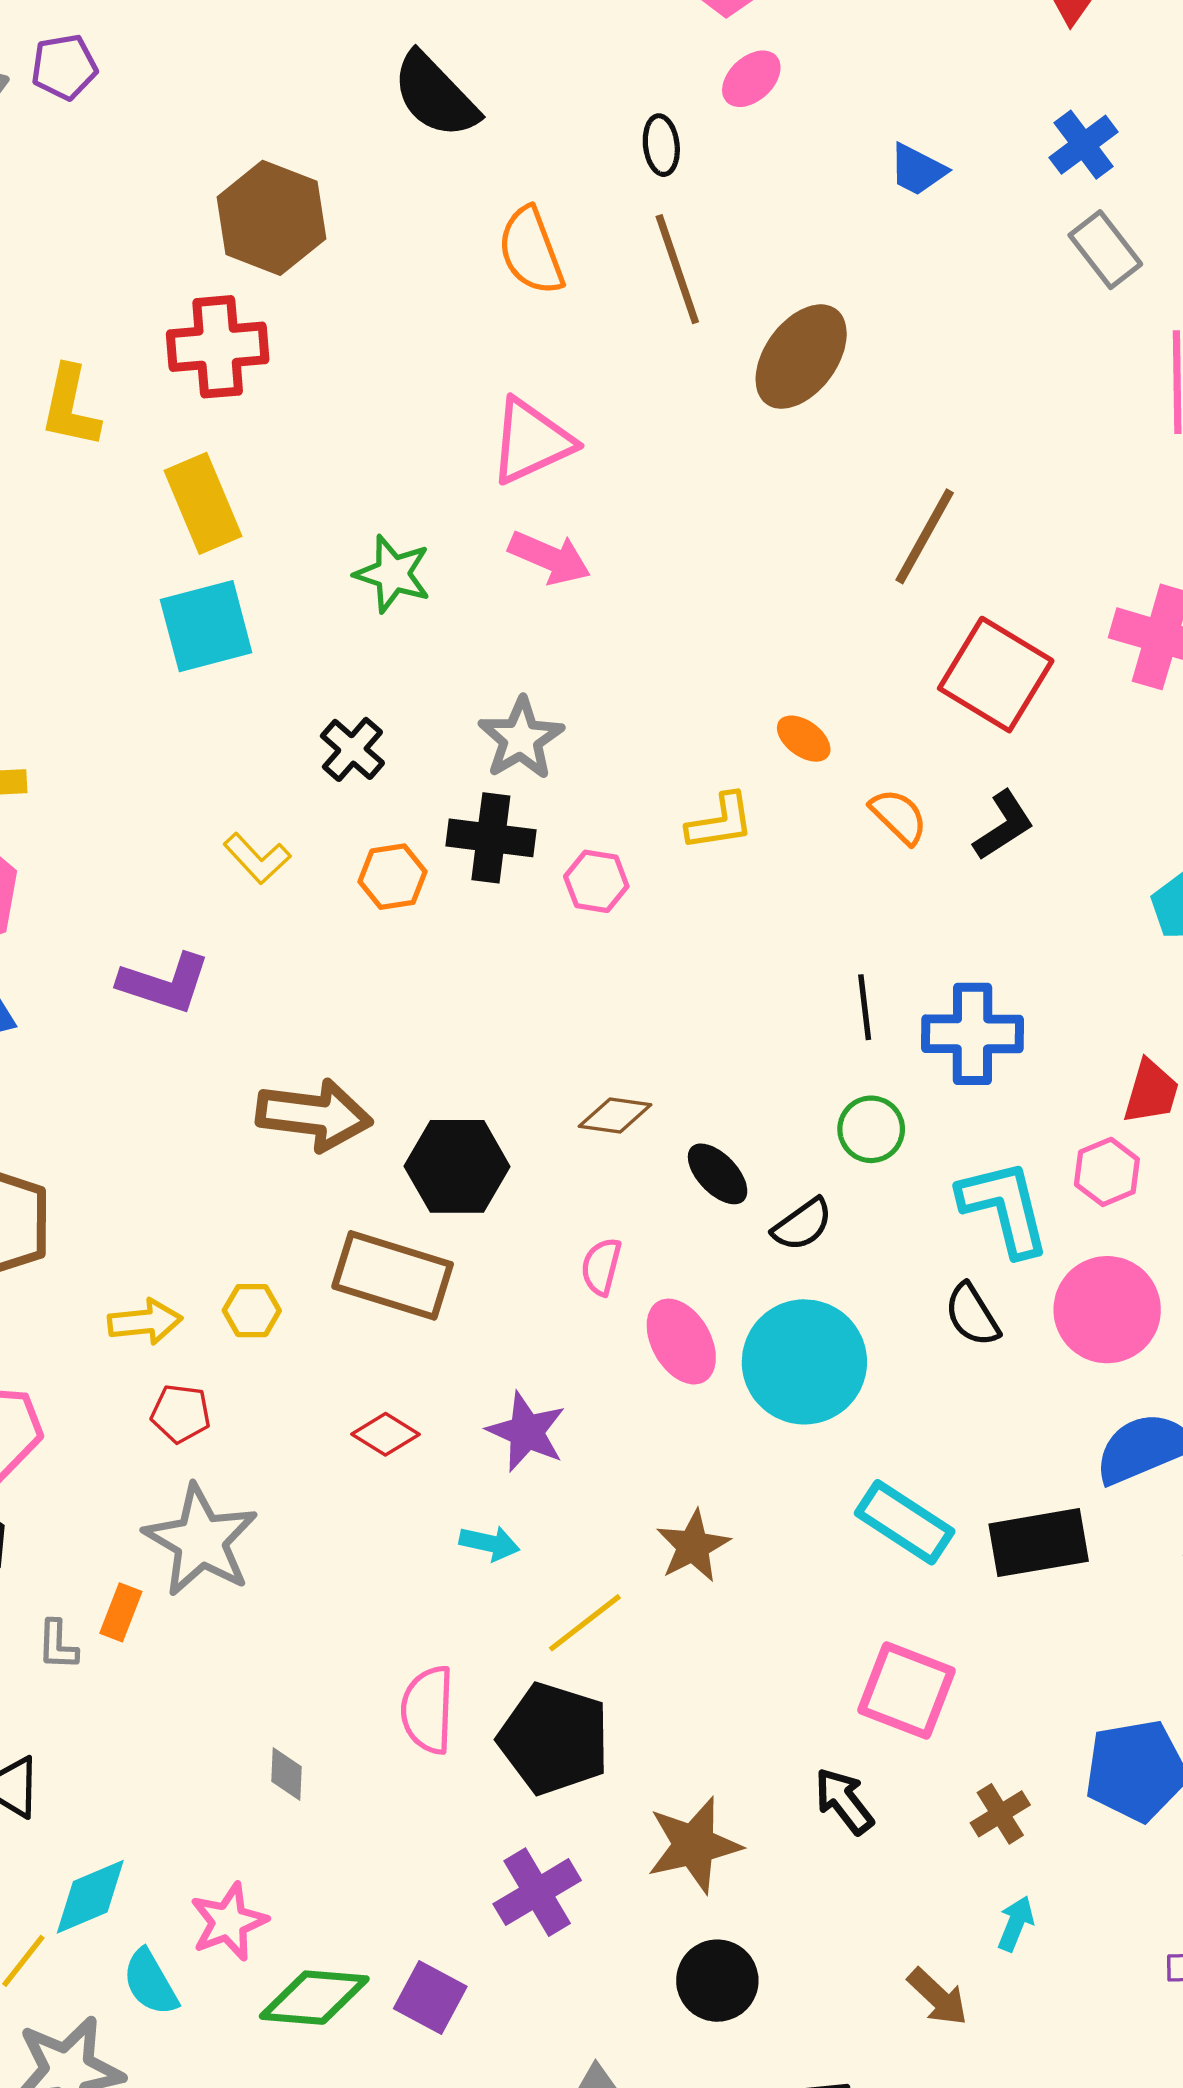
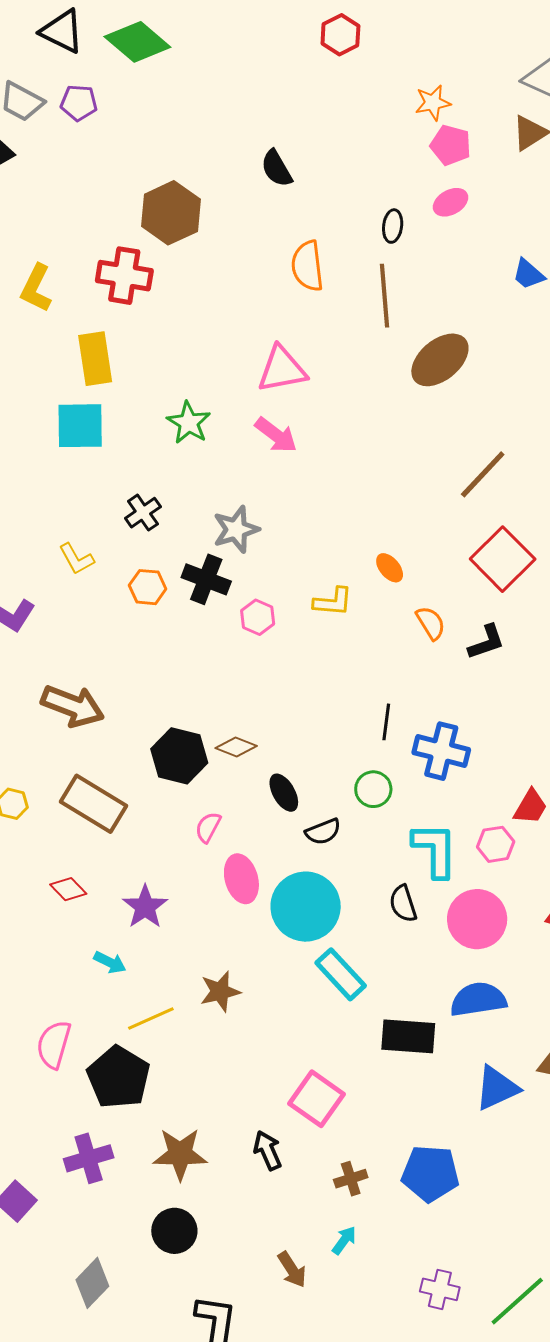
black semicircle: (435, 95) -> (277, 168), size x0.7
black hexagon: (457, 1166) -> (179, 756), moved
cyan rectangle: (905, 1522) -> (341, 974), moved

